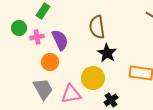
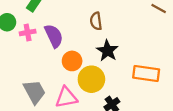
brown semicircle: (97, 27) -> (96, 21), size x0.7
orange circle: (50, 62) -> (72, 61), moved

